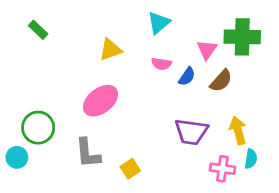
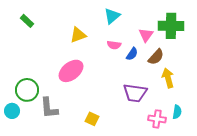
yellow arrow: (238, 130) -> (168, 78), moved
gray L-shape: (88, 153) -> (49, 108), moved
yellow square: (130, 169) -> (92, 119), turned -32

